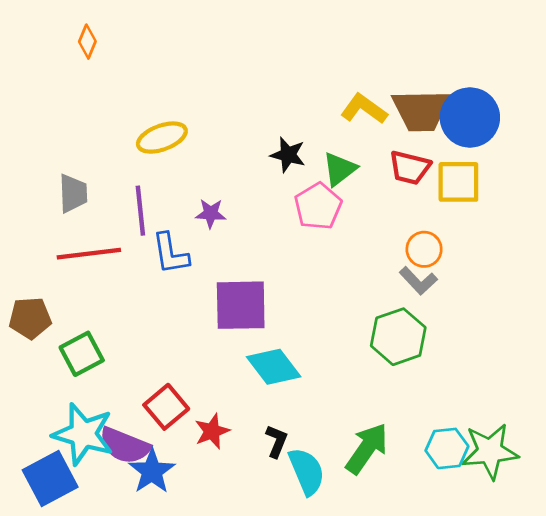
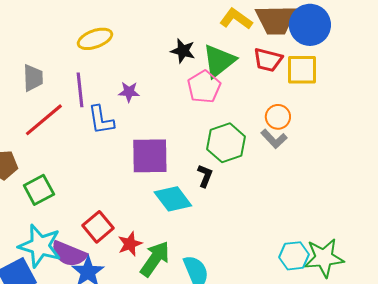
green triangle: (340, 169) -> (219, 61), size x1.4
red line: (89, 254) -> (44, 120), turned -33
green hexagon: (398, 337) -> (226, 143), moved
black L-shape: (276, 441) -> (205, 176), moved
green arrow: (367, 448) -> (155, 259), moved

